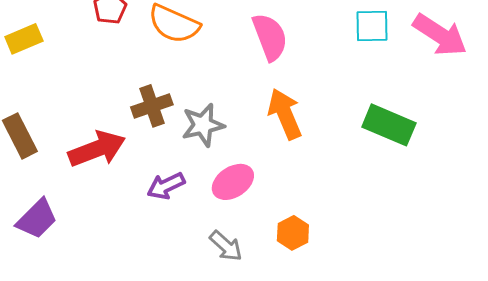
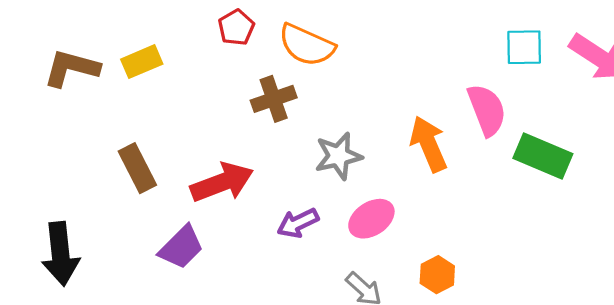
pink semicircle: (270, 37) -> (487, 110), moved
brown cross: (152, 106) -> (274, 99), moved
purple trapezoid: (37, 219) -> (181, 247), moved

